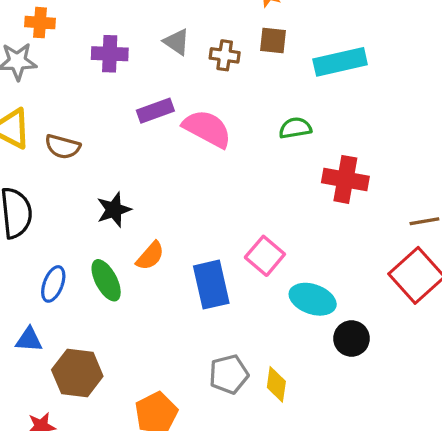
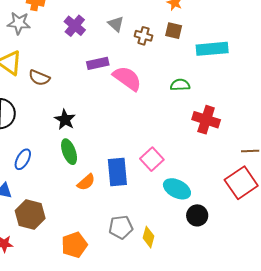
purple cross: (110, 54) -> (75, 26), turned 30
black star: (114, 210) -> (65, 120), turned -30
orange semicircle: (150, 256) -> (86, 182), moved
green ellipse: (106, 280) -> (69, 152), moved

